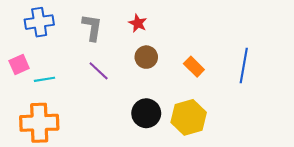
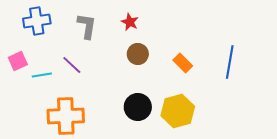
purple line: (99, 71) -> (72, 65), moved
orange cross: (39, 123) -> (66, 116), moved

